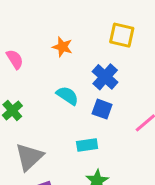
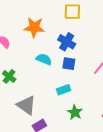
orange star: (62, 47) -> (34, 27), size x1.5
gray triangle: (29, 157) -> (26, 105), turned -30

